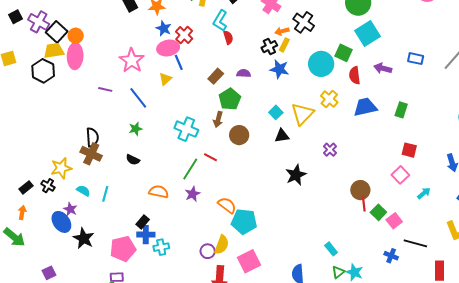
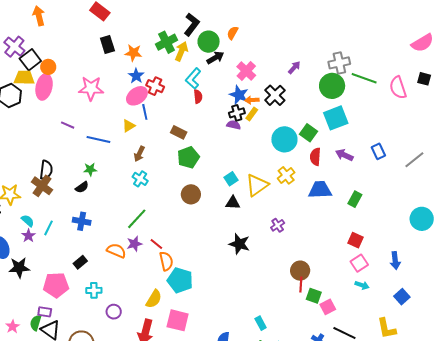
red cross: (184, 35) -> (155, 86), turned -30
pink ellipse: (168, 48) -> (137, 96), turned -35
blue rectangle: (416, 59) -> (378, 151), turned 42
pink star: (132, 60) -> (91, 88), moved, turned 30
blue star: (279, 69) -> (239, 95), moved
purple semicircle: (244, 73) -> (234, 125), moved
brown rectangle: (216, 76) -> (179, 132), turned 63
blue line: (138, 98) -> (98, 139), turned -50
brown arrow: (218, 119) -> (139, 154), moved
cyan cross: (186, 129) -> (140, 179), size x0.7
red line: (211, 157) -> (156, 244), moved
black semicircle: (133, 160) -> (82, 187), moved, turned -72
black star: (296, 175) -> (239, 244), turned 30
pink square: (400, 175) -> (359, 263), moved
orange semicircle: (159, 192) -> (116, 251), moved
cyan arrow: (424, 193) -> (362, 285), turned 48
orange semicircle: (227, 205) -> (166, 261), turned 30
purple star: (70, 209) -> (28, 236), moved
green square: (378, 212) -> (314, 296), turned -35
blue cross: (146, 235) -> (82, 221), moved
black star: (84, 238) -> (19, 268), turned 30
purple circle: (208, 251) -> (114, 312), moved
pink square: (249, 261) -> (178, 320), turned 30

